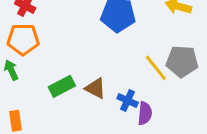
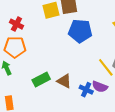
purple semicircle: (145, 113) -> (100, 87), moved, turned 105

